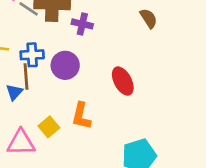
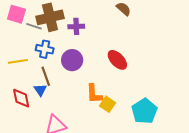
blue cross: (32, 55) -> (45, 49), moved, turned 30
yellow square: (49, 127) -> (107, 104), moved

